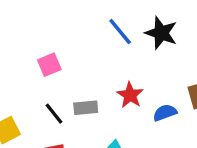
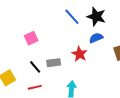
blue semicircle: (165, 113) -> (96, 38), moved

